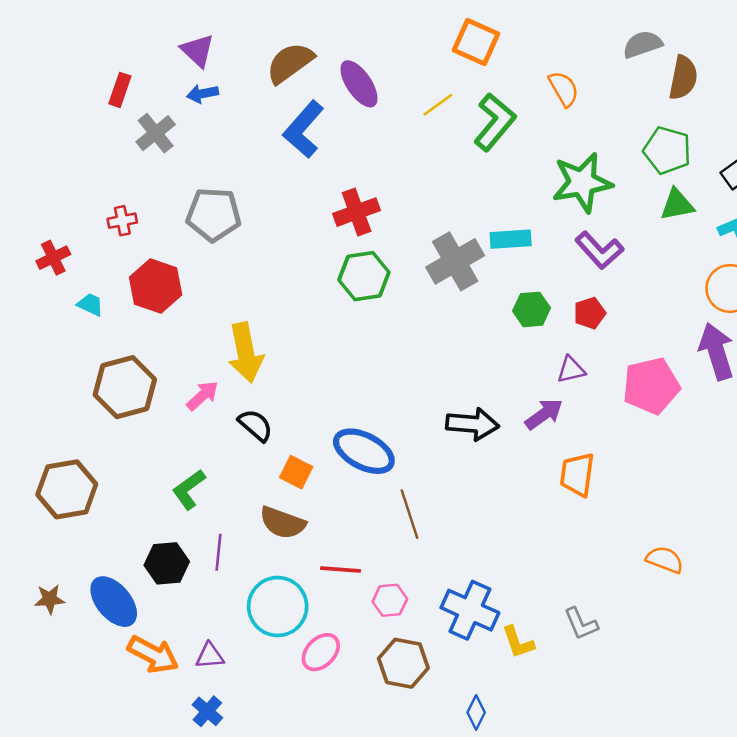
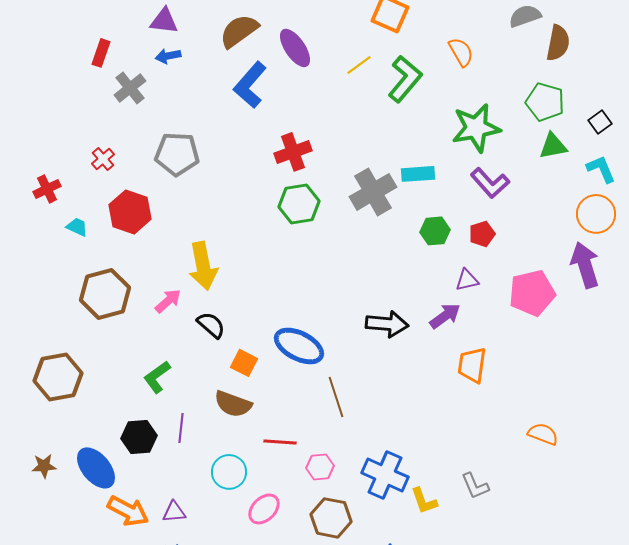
purple triangle: (198, 51) -> (164, 21), turned -36
red cross: (122, 221) -> (103, 159), turned -30
cyan circle: (278, 606) -> (229, 472), size x0.7

